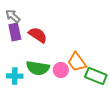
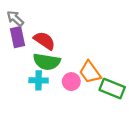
green semicircle: (38, 68) -> (47, 62), moved
cyan cross: (15, 76) -> (39, 80), moved

